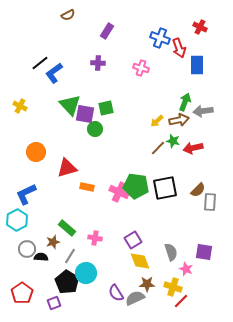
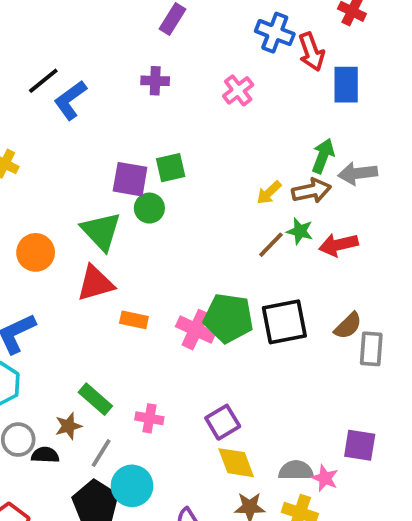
pink cross: (141, 68) -> (238, 90), turned 35
green triangle: (70, 105) -> (101, 231), moved
gray semicircle: (171, 252) -> (296, 470), moved, turned -72

